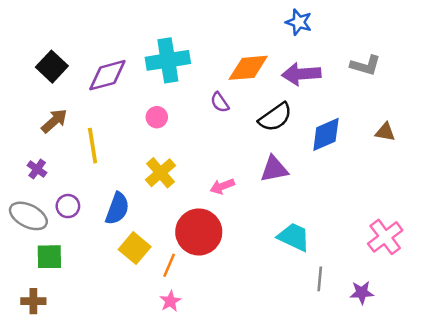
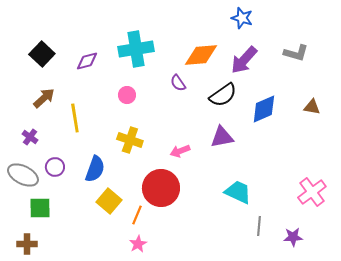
purple arrow: (301, 74) -> (244, 60), turned -44
purple diamond: (107, 75) -> (87, 61), size x0.7
yellow cross: (160, 173) -> (130, 140), turned -30

